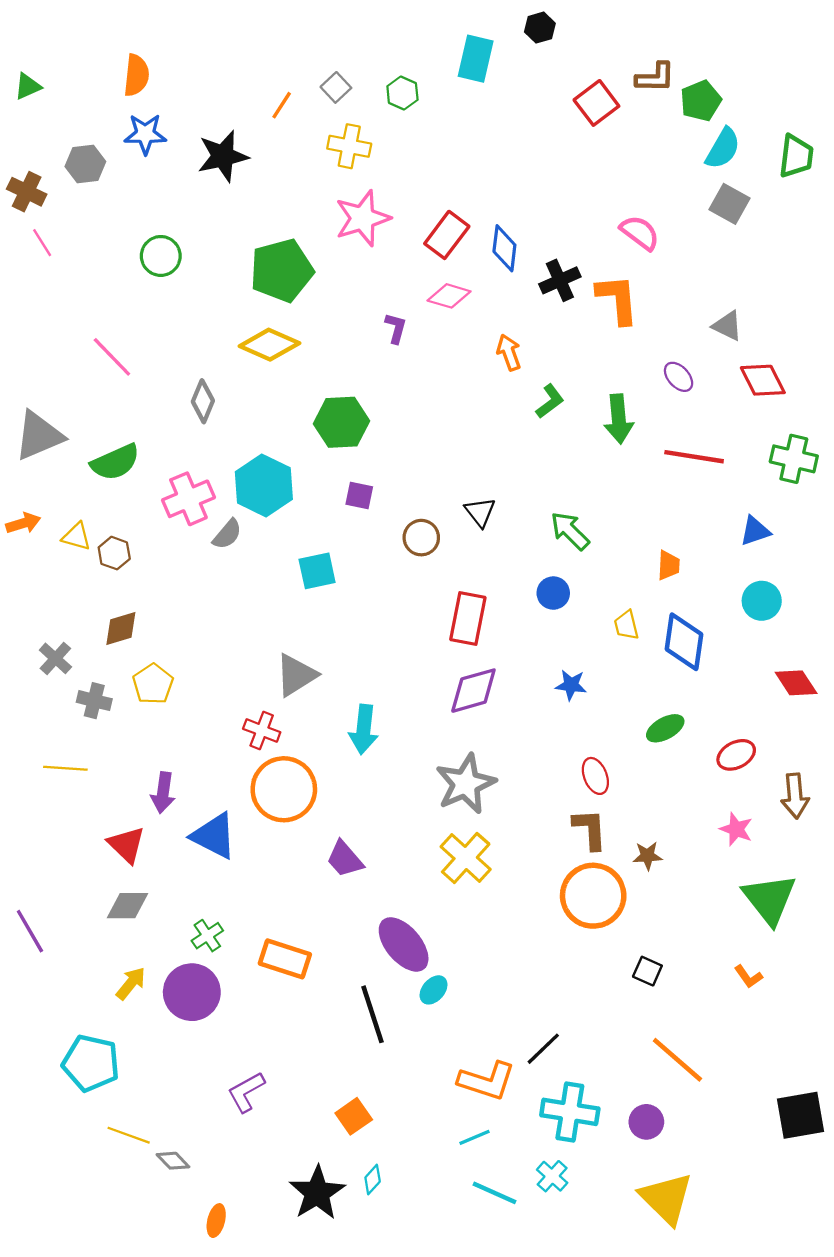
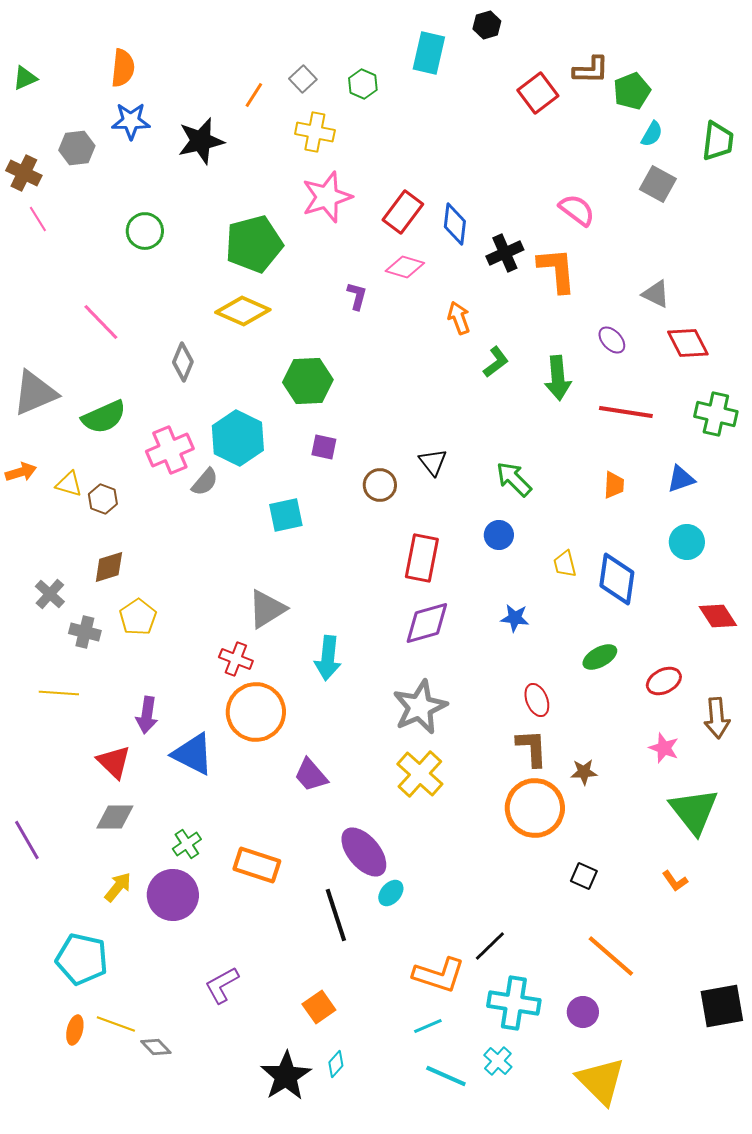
cyan semicircle: (723, 148) -> (652, 134), size x0.7
orange trapezoid: (669, 565) -> (614, 485), moved
orange ellipse: (216, 1221) -> (75, 1030), moved

